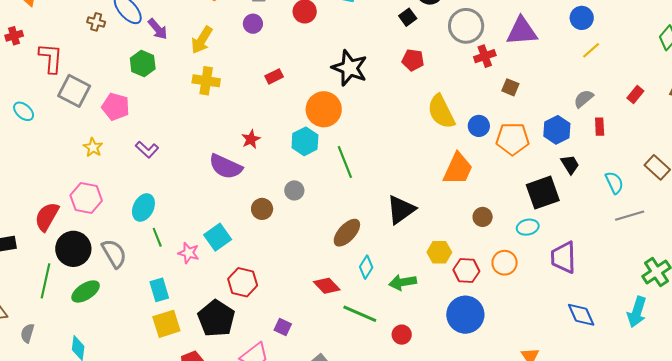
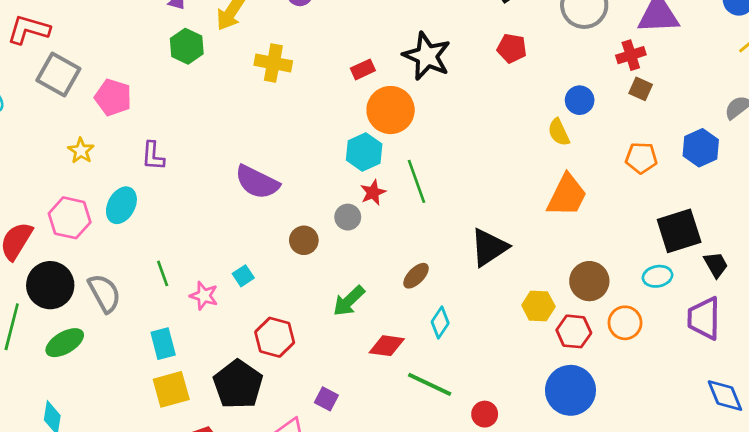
red cross: (485, 56) -> (631, 55), moved
red L-shape: (51, 58) -> (29, 30), turned -80
green hexagon: (143, 63) -> (187, 46), moved
red rectangle: (274, 76) -> (363, 69), moved
yellow cross: (206, 81) -> (273, 63), moved
yellow semicircle: (441, 112) -> (559, 132), moved, size x0.6
blue circle: (479, 126) -> (580, 100), moved
red star: (251, 139) -> (373, 192), moved
orange pentagon: (513, 139) -> (641, 158), size x0.7
purple L-shape: (147, 150) -> (153, 156), turned 50
black trapezoid: (570, 165) -> (716, 265), moved
cyan ellipse: (143, 207) -> (121, 205), moved
brown circle: (483, 217) -> (589, 281), moved, size x1.5
brown ellipse: (347, 233) -> (416, 276), size x0.7
cyan square: (218, 237) -> (243, 276), size x0.6
green arrow: (403, 282) -> (349, 301), moved, turned -36
red diamond: (327, 286) -> (387, 346), turned -40

